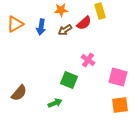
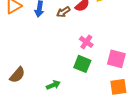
green square: (69, 80) -> (82, 64), moved

